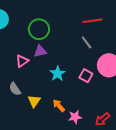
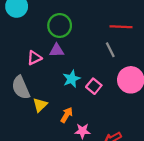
pink square: (86, 76) -> (94, 86), moved
gray semicircle: (15, 89) -> (21, 88), size x1.5
orange arrow: (59, 106) -> (67, 115), turned 64

